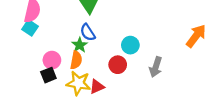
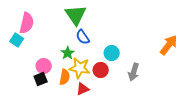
cyan square: (30, 28) -> (17, 40), moved
blue semicircle: (88, 32) -> (83, 37), moved
orange semicircle: (76, 60) -> (65, 77), moved
yellow star: (78, 83) -> (80, 68), moved

